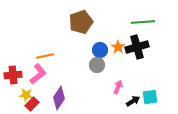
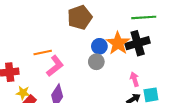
orange star: (118, 47) -> (118, 43), size x1.6
pink L-shape: (38, 74) -> (55, 66), moved
pink arrow: (118, 87) -> (134, 79), moved, turned -40

